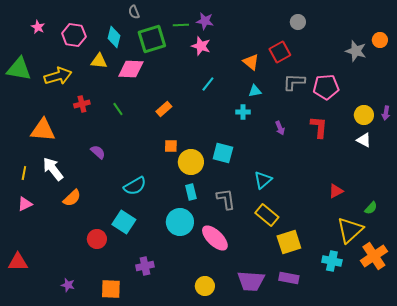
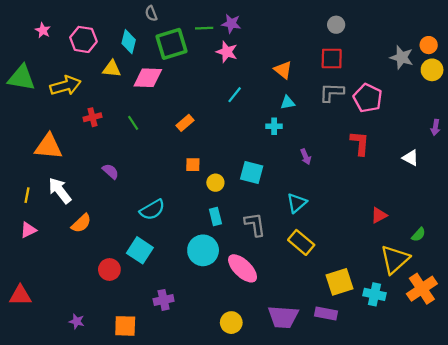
red square: (280, 52) -> (332, 59), moved, turned 30
pink pentagon: (326, 87) -> (368, 98), turned 30
yellow circle: (364, 115) -> (432, 70), moved
purple arrow: (280, 128) -> (306, 157), moved
yellow circle: (191, 162) -> (215, 183), size x0.6
yellow square: (289, 242) -> (340, 282), moved

